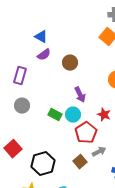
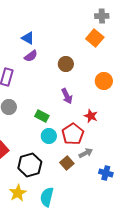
brown circle: (70, 63) -> (66, 64), moved
cyan circle: (73, 115) -> (49, 136), moved

